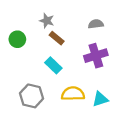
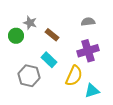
gray star: (47, 21) -> (30, 23), moved
yellow semicircle: (73, 94) -> (74, 76), moved, turned 115
gray hexagon: (32, 96) -> (29, 76), moved

